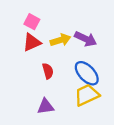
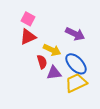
yellow arrow: (60, 40) -> (52, 50), moved, turned 42
purple triangle: (46, 106) -> (54, 73), moved

